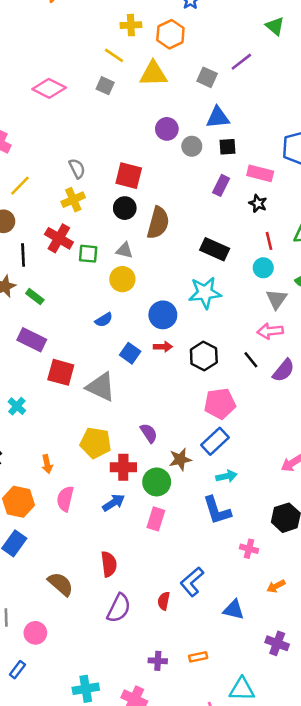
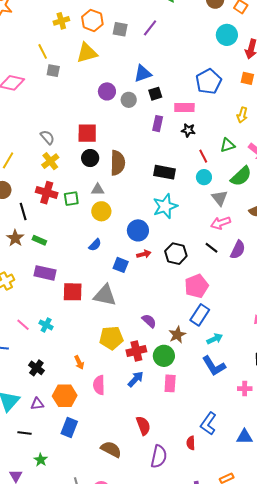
yellow line: (114, 55) -> (43, 51), moved, turned 42
gray square: (207, 77) -> (120, 29), moved

